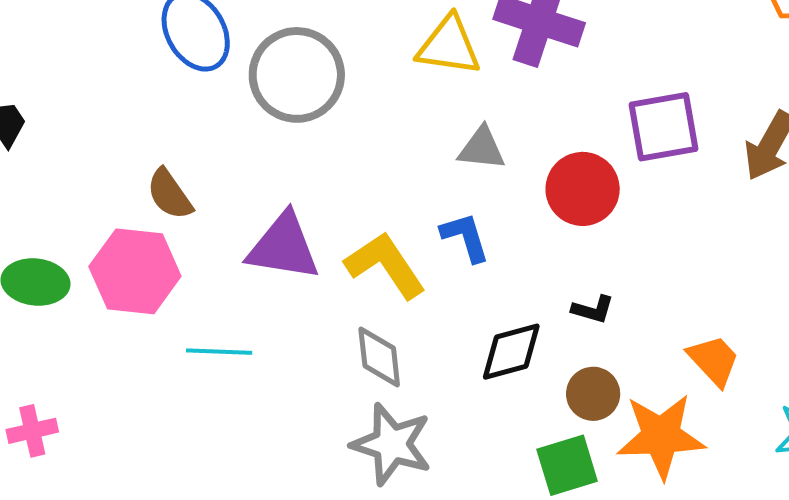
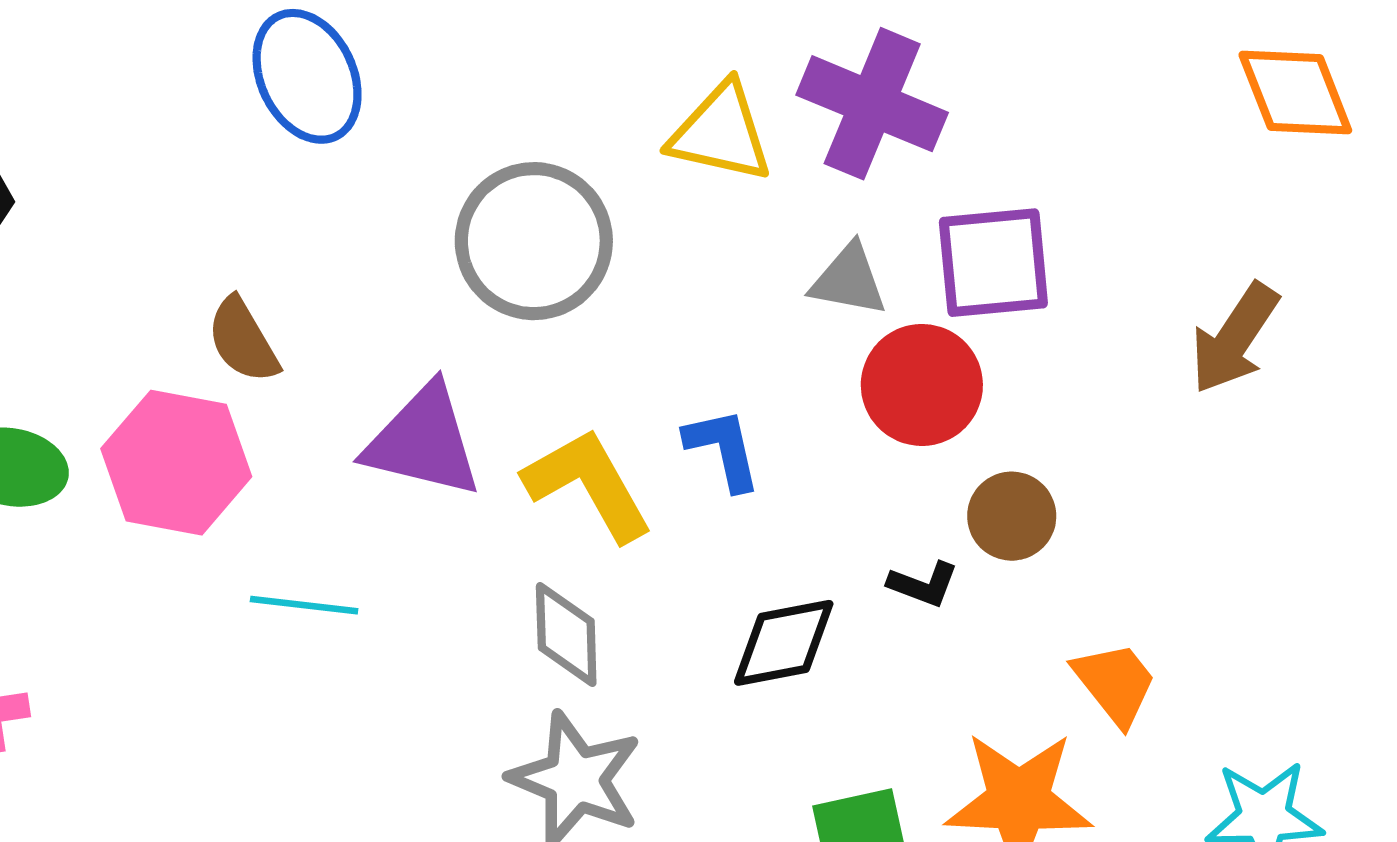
gray circle: (297, 75) -> (534, 241), moved
purple square: (664, 127) -> (993, 263), moved
gray triangle: (482, 148) -> (849, 280), moved
brown circle: (593, 394) -> (1012, 516), moved

